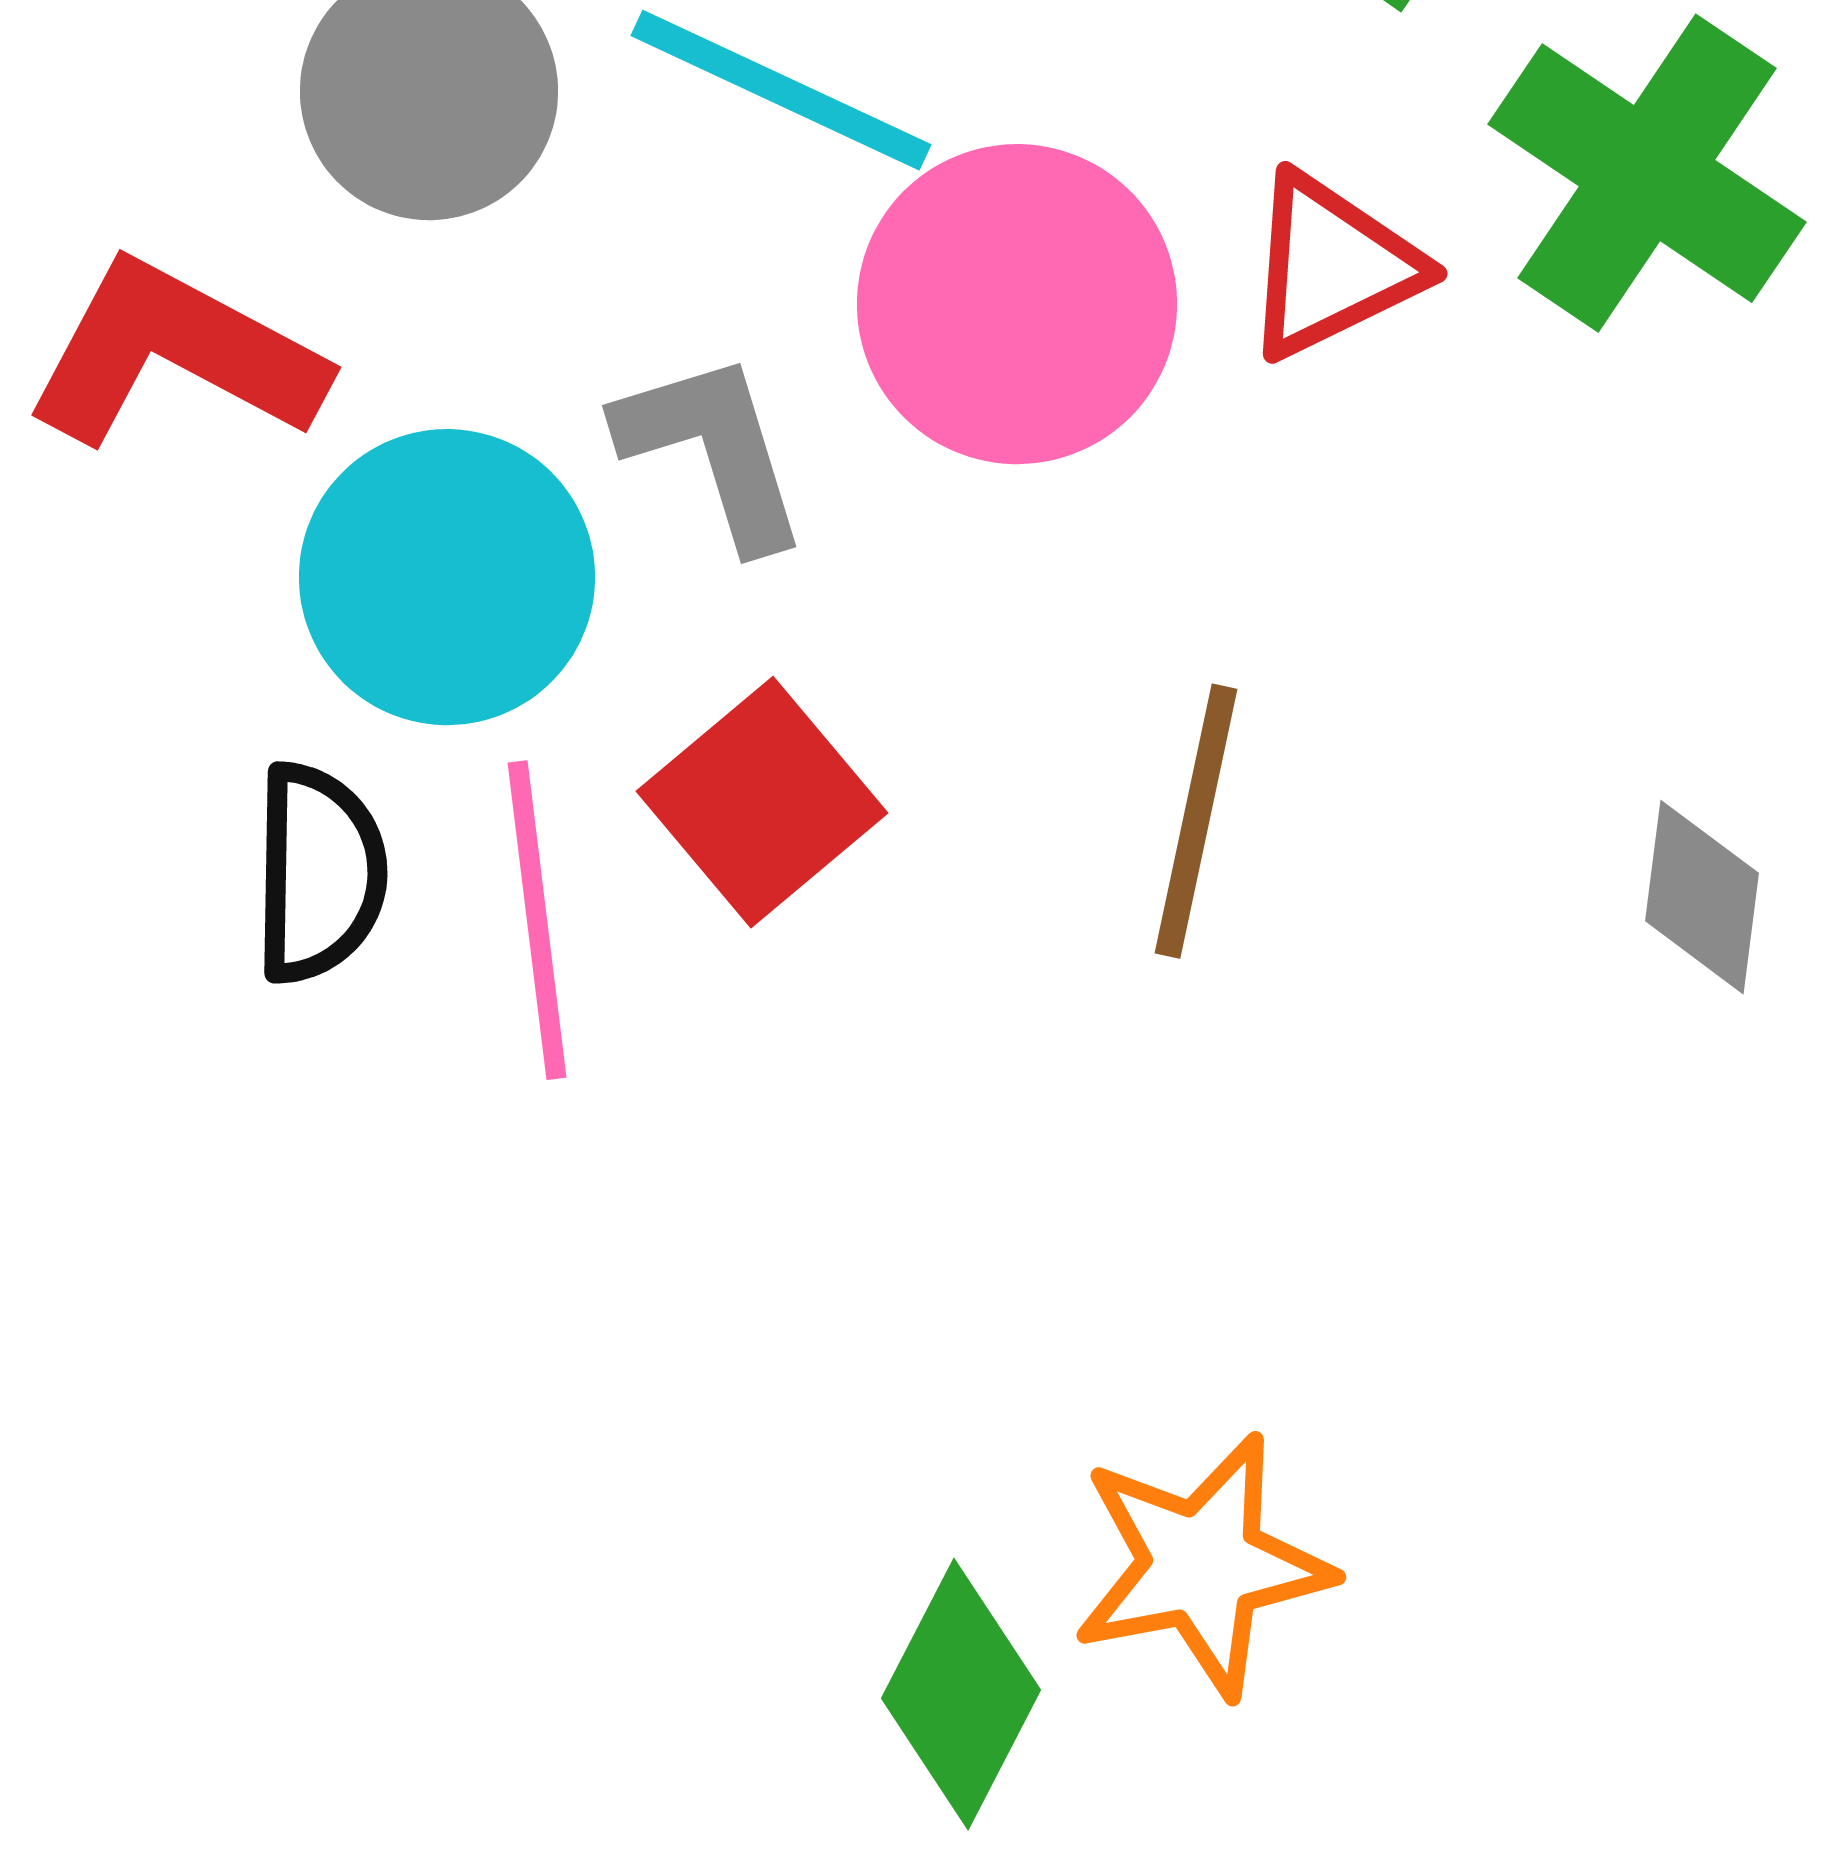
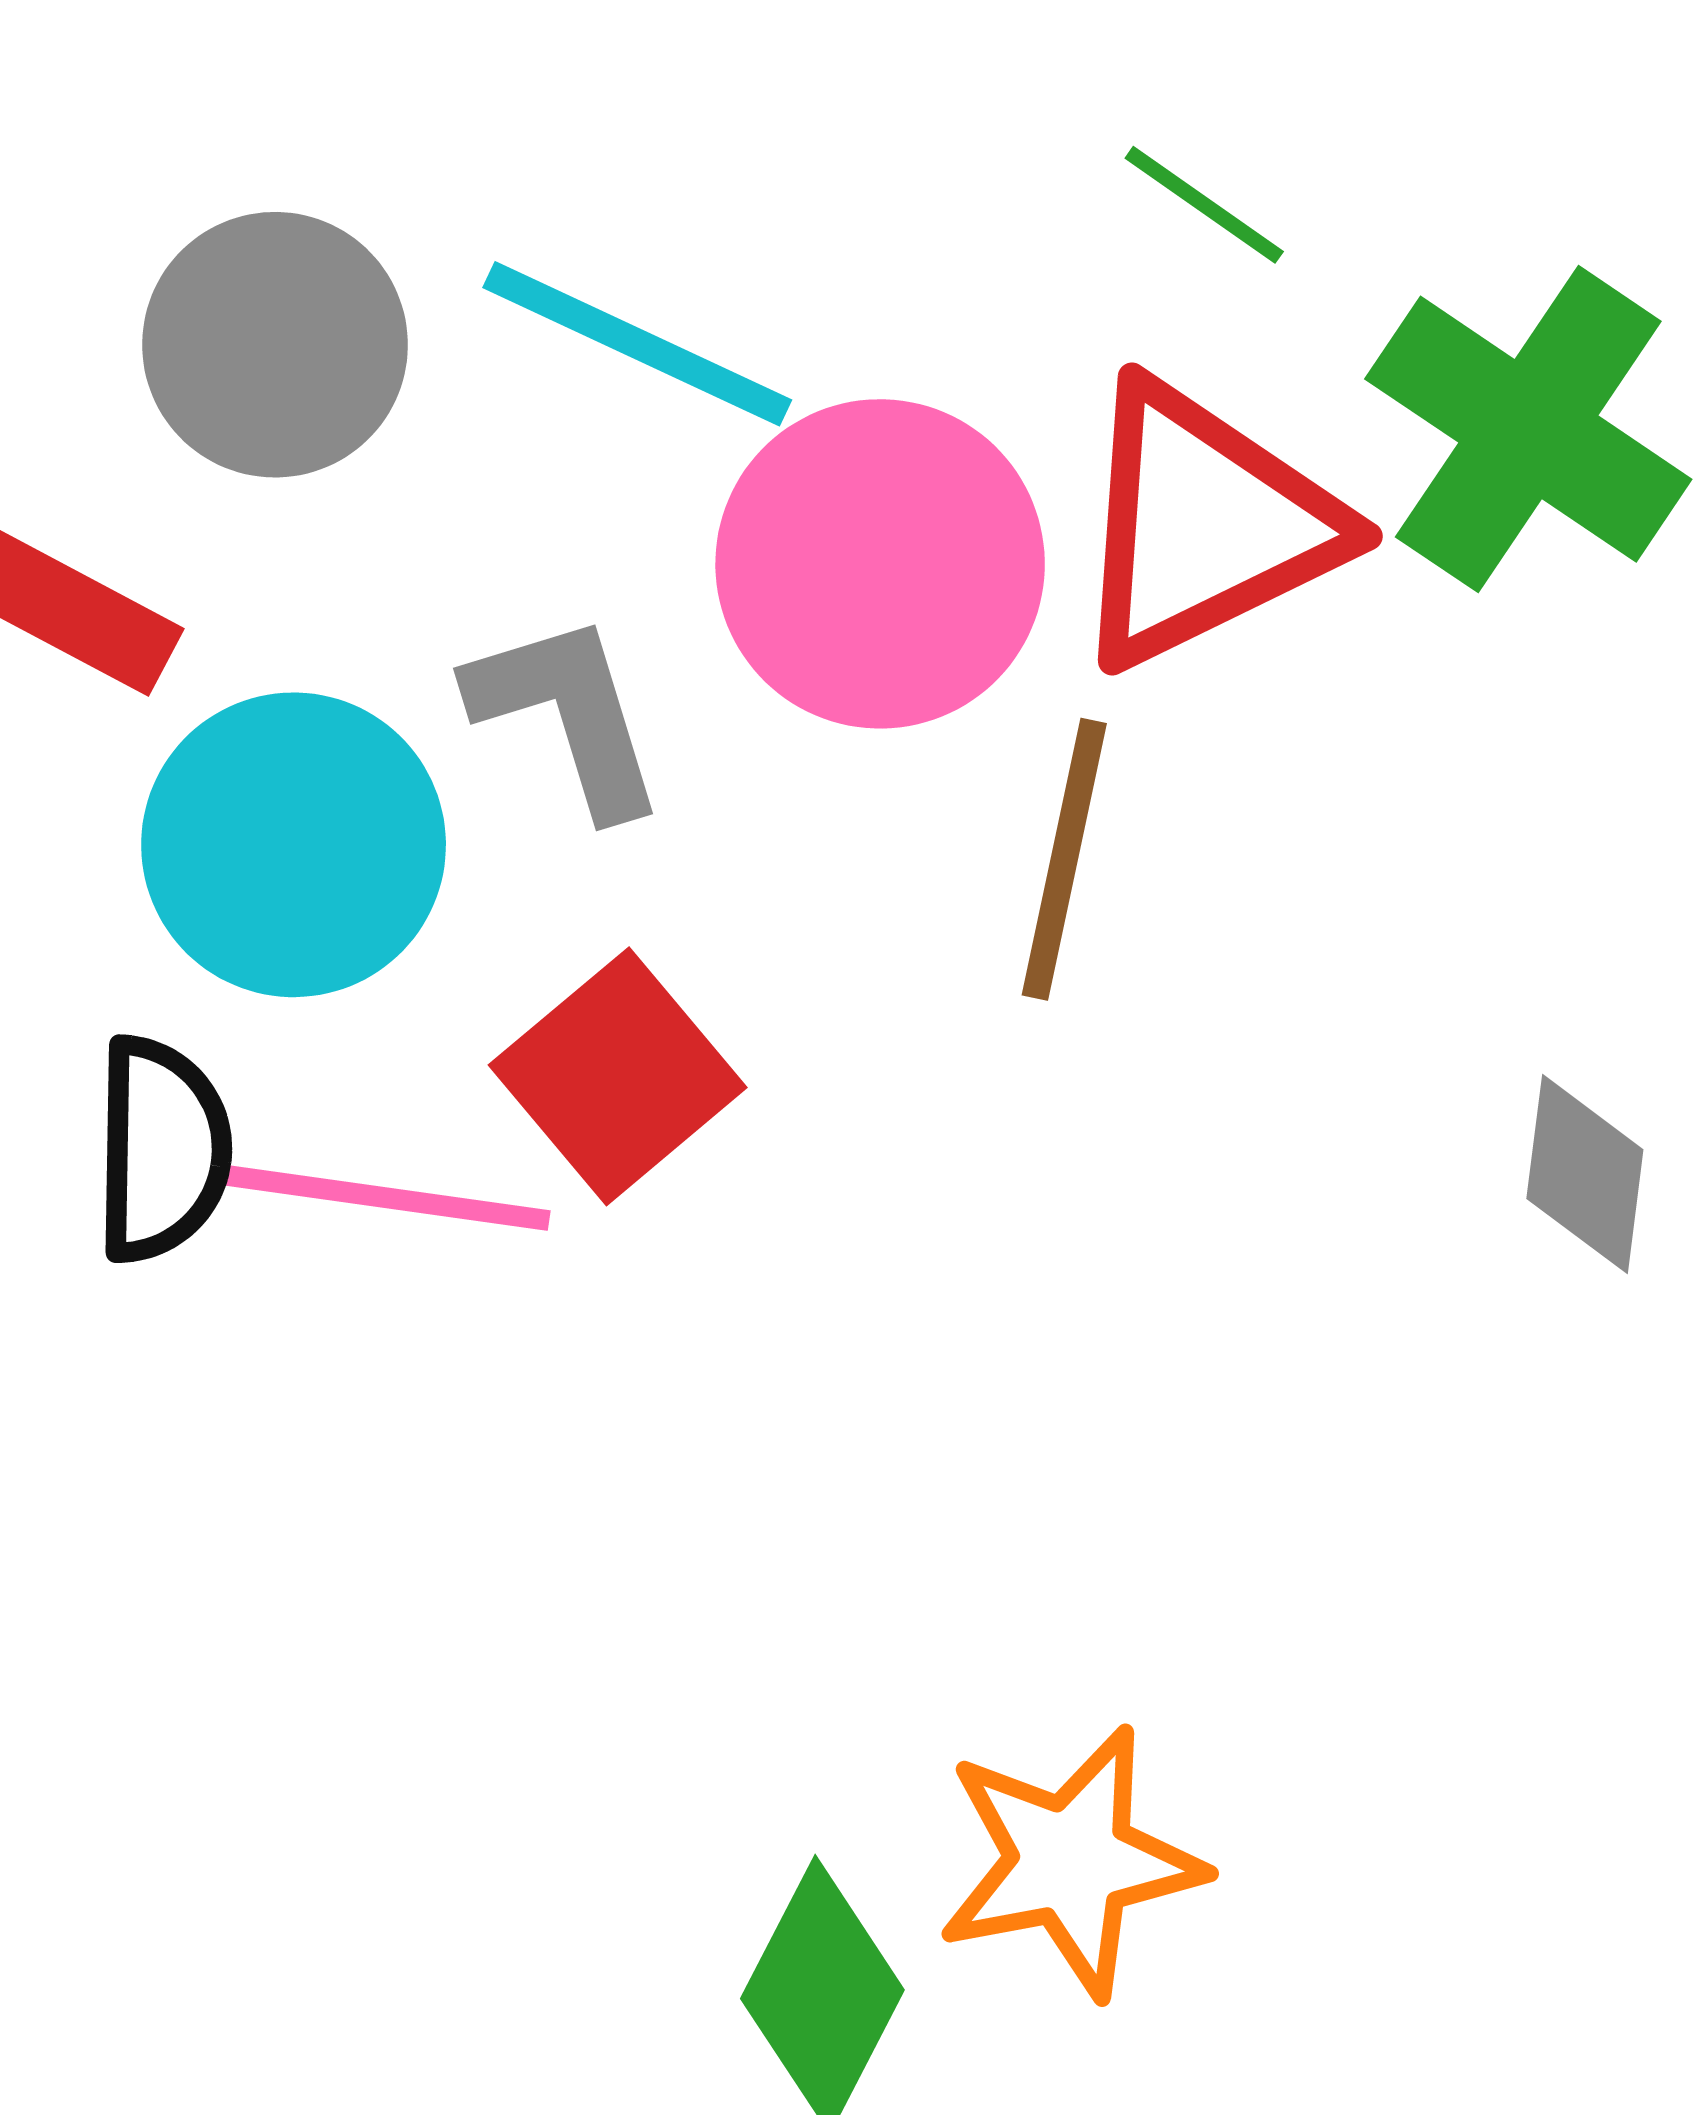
red triangle: (1332, 266) -> (1204, 525), size x1.5
brown line: (1196, 821) -> (1064, 859), moved
pink line: (537, 920) -> (386, 1198), turned -75

